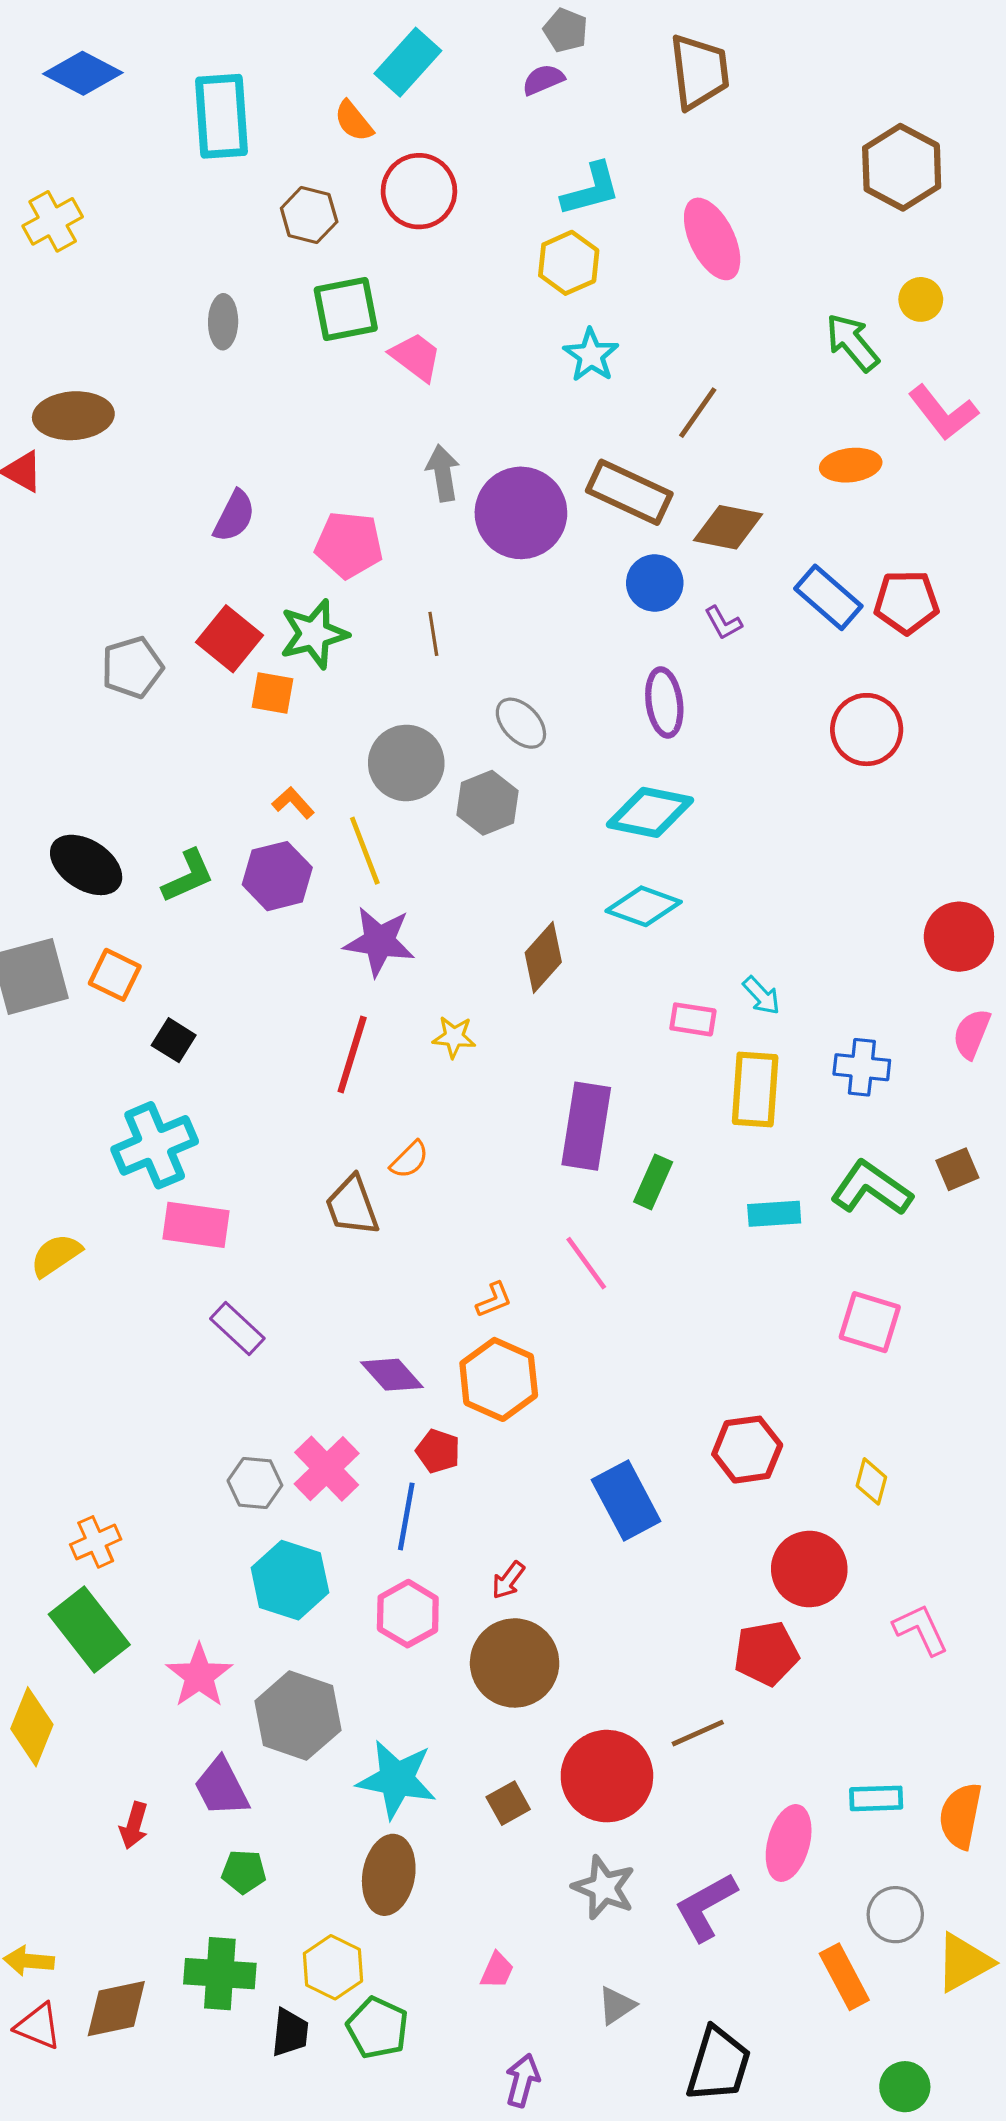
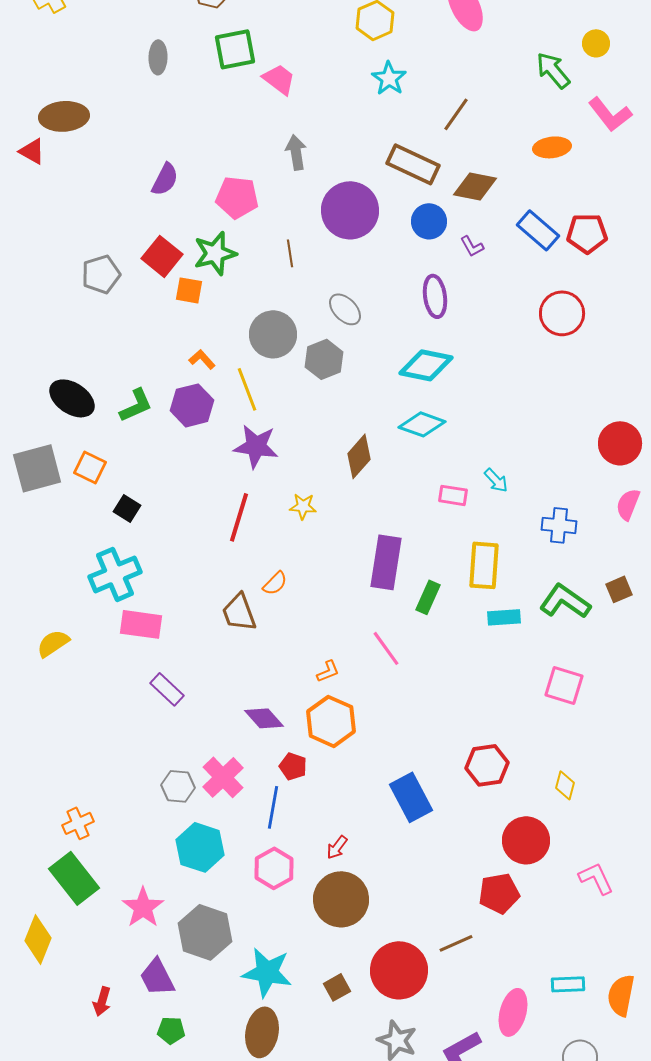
purple circle: (521, 513) -> (350, 210), moved
yellow rectangle: (755, 1090) -> (484, 565), moved

